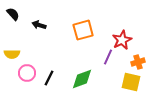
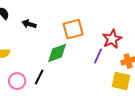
pink circle: (27, 73) -> (17, 81), moved
green diamond: (82, 79) -> (57, 53), moved

